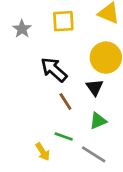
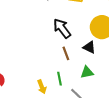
black triangle: (95, 87) -> (89, 47), turned -40
green line: (64, 136) -> (59, 79), turned 48

